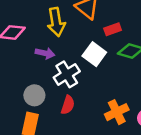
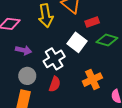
purple arrow: (45, 53) -> (23, 50), moved
orange cross: (117, 112) -> (92, 80), moved

